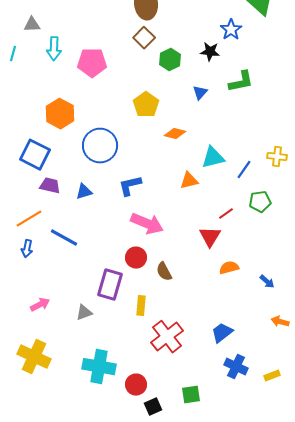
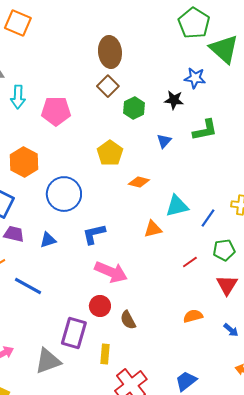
blue star: (231, 30) -> (195, 78), turned -30
red triangle: (210, 237) -> (227, 285), moved
gray triangle: (84, 313) -> (48, 361), size x1.6

